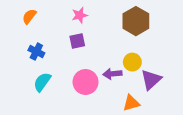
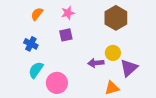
orange semicircle: (29, 16) -> (37, 14), moved
pink circle: (86, 82) -> (57, 83), moved

